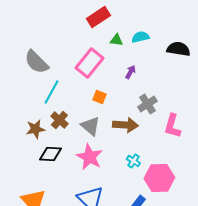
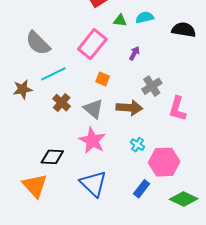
cyan line: (51, 92) -> (53, 74), turned 35
brown star: (35, 129) -> (23, 89), moved
black diamond: (50, 154) -> (52, 157), moved

